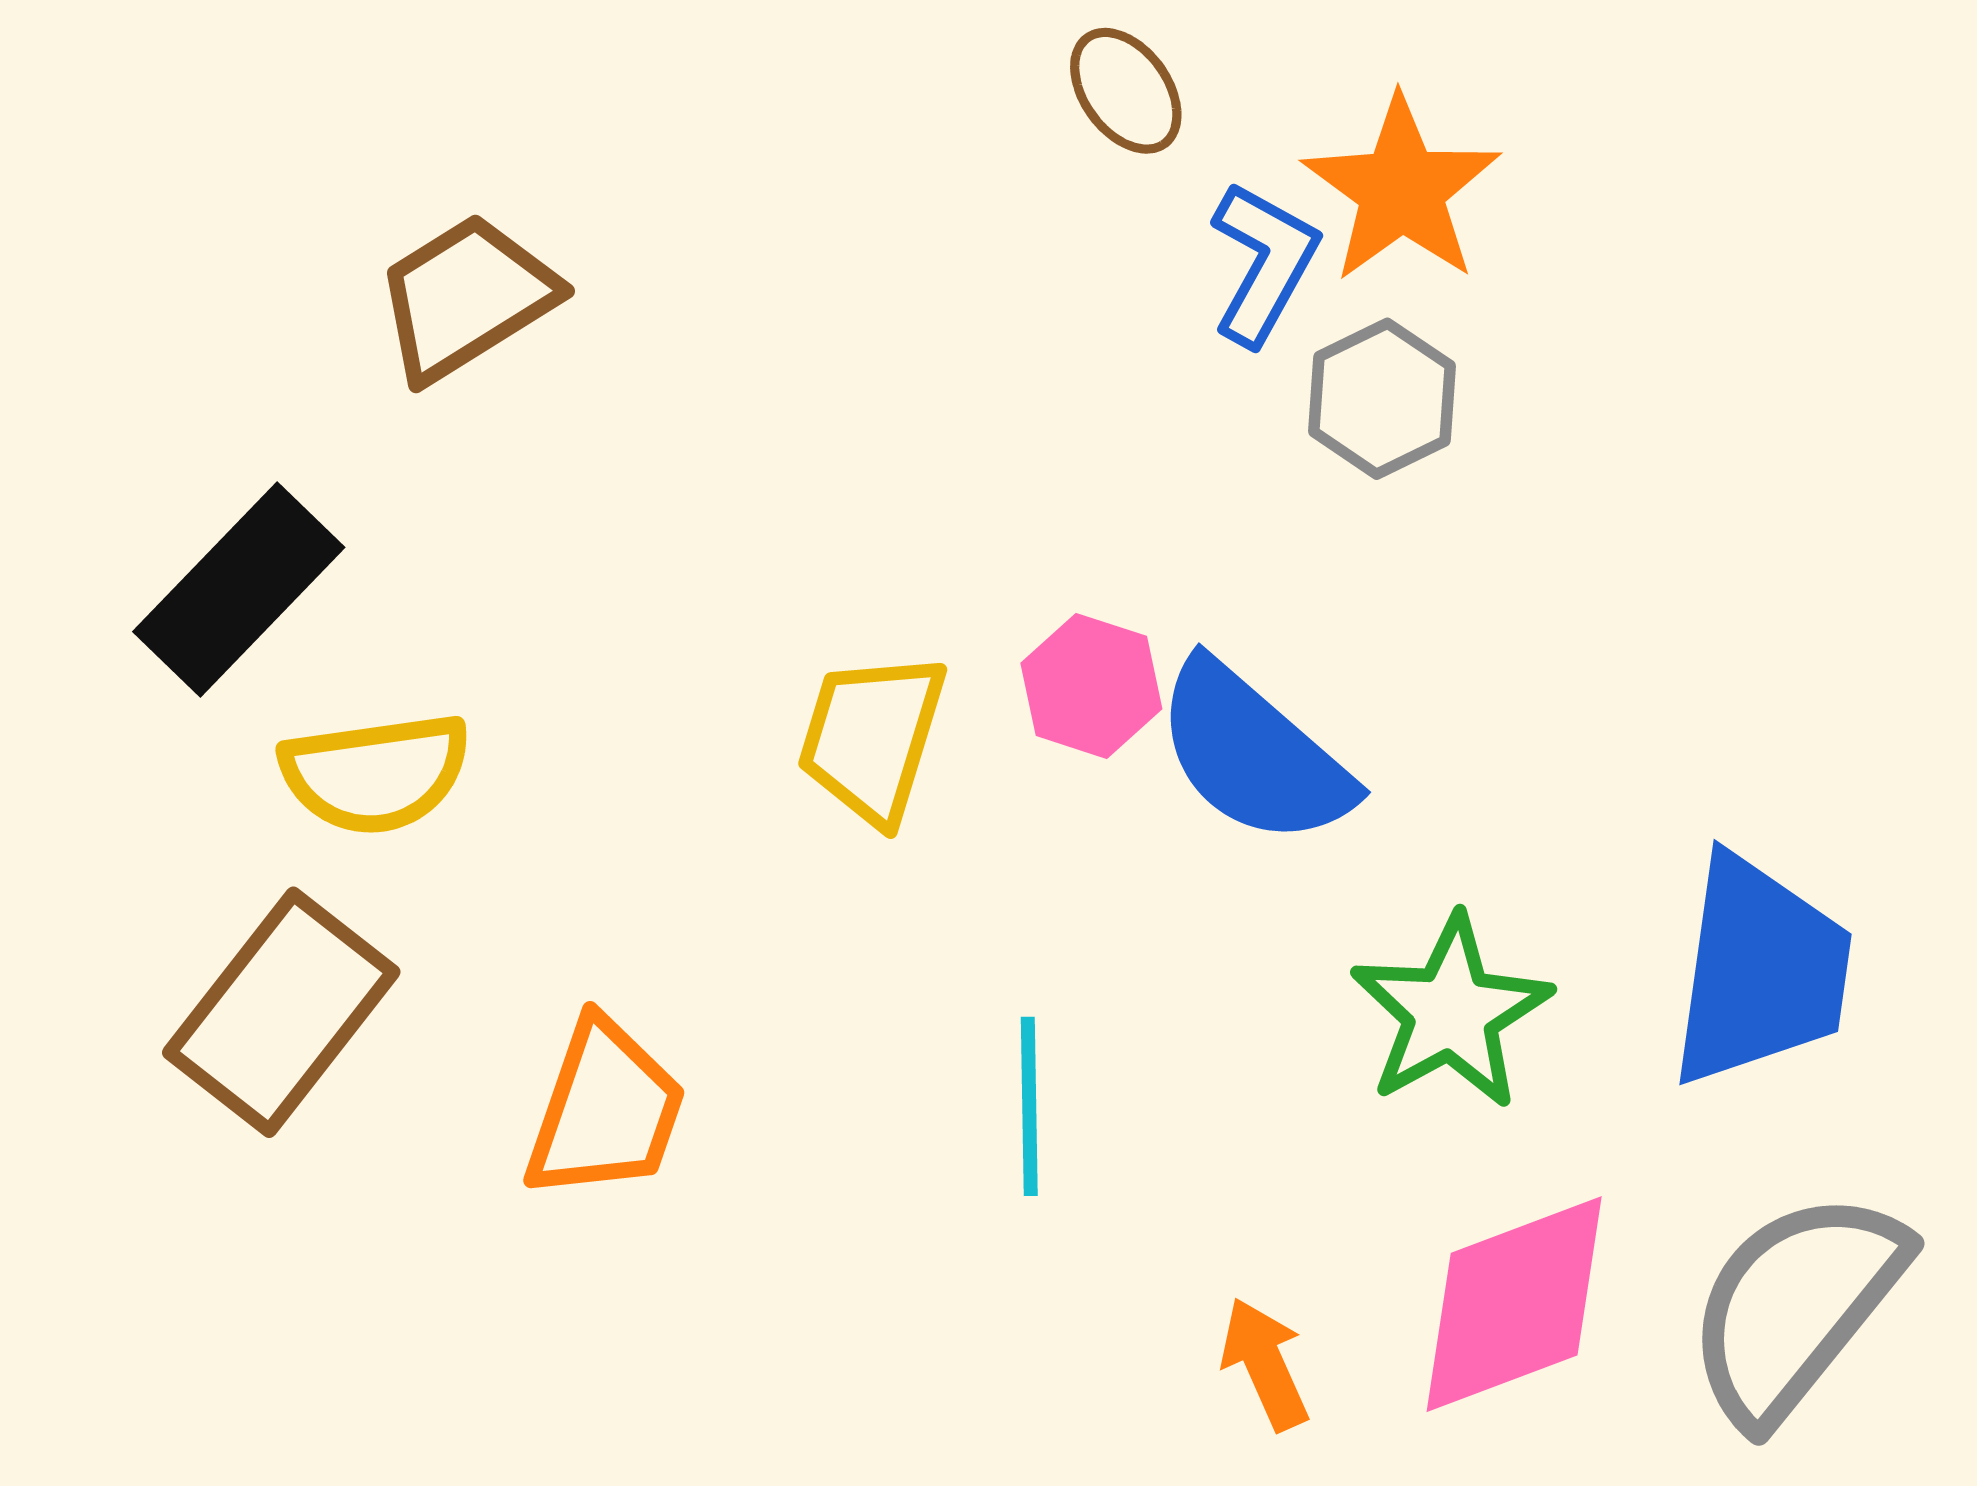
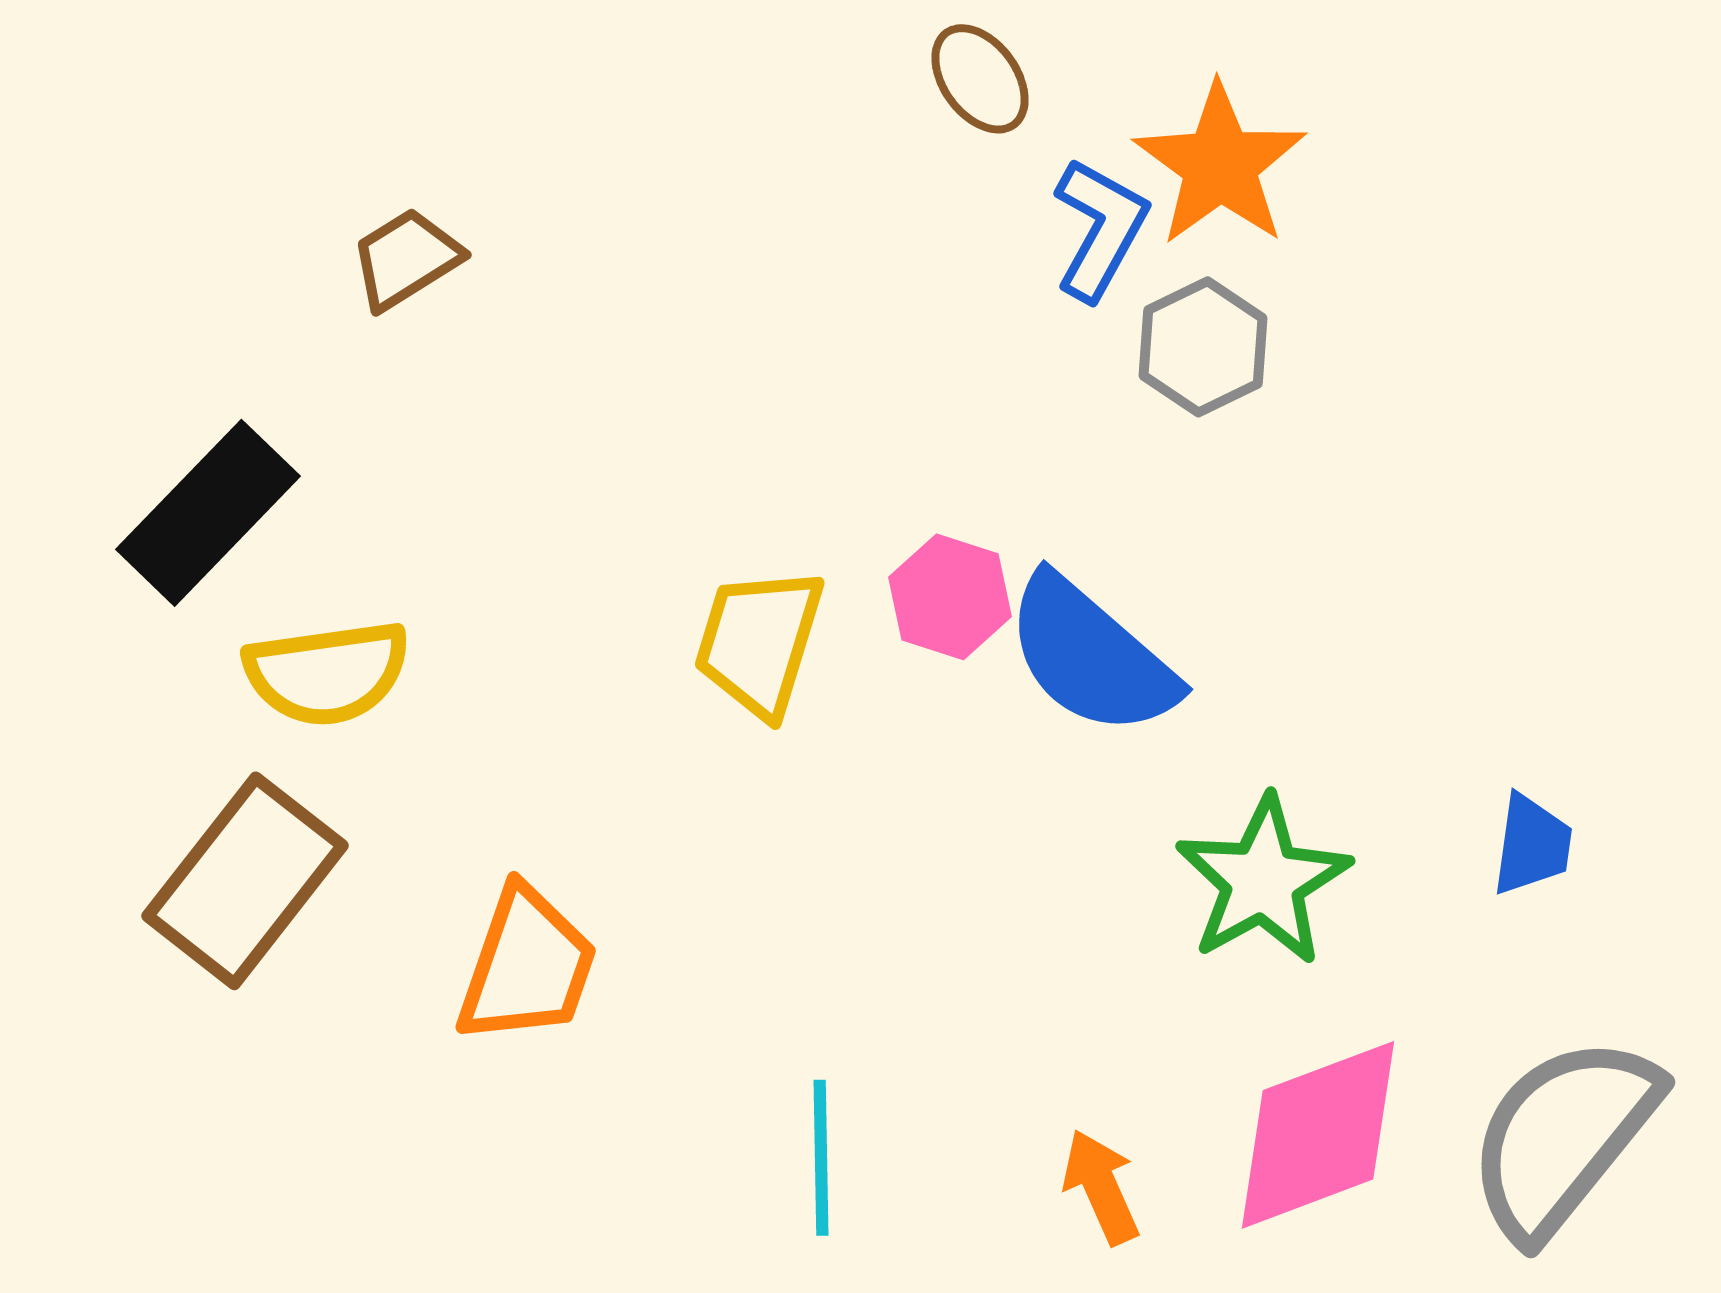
brown trapezoid: (466, 298) -> (406, 259), size x0.7
blue trapezoid: (1760, 971) -> (1532, 845), size x0.5
cyan line: (1029, 1106) -> (821, 1158), moved

